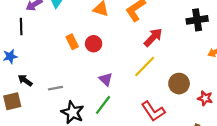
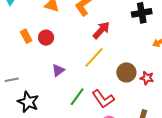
purple triangle: (106, 79) -> (58, 70), turned 40
red star: (205, 98) -> (147, 78), moved
green line: (103, 105) -> (77, 97), moved

